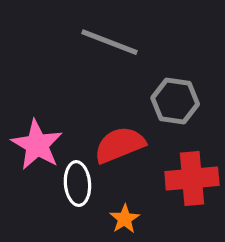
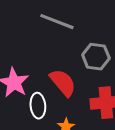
red semicircle: (120, 145) -> (63, 83), turned 72

